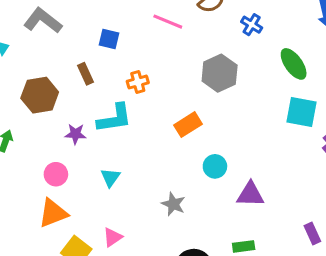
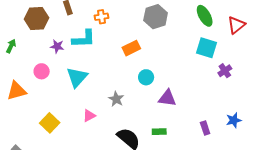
cyan triangle: (110, 178) -> (77, 77), size x1.6
orange triangle: (53, 213) -> (17, 91), moved
pink triangle: (113, 237) -> (89, 116), moved

